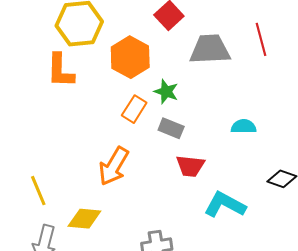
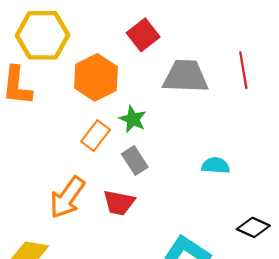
gray rectangle: (171, 128) -> (135, 160), turned 30
red trapezoid: (190, 166) -> (119, 203), moved

